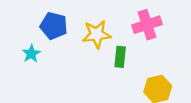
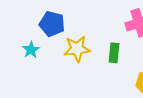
yellow star: (97, 34) -> (77, 49), moved

